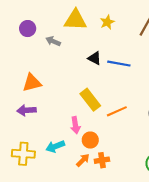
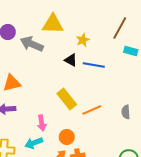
yellow star: (107, 22) -> (83, 40), moved
gray arrow: (53, 41) -> (32, 44), size x1.6
pink arrow: (75, 125) -> (42, 123), moved

